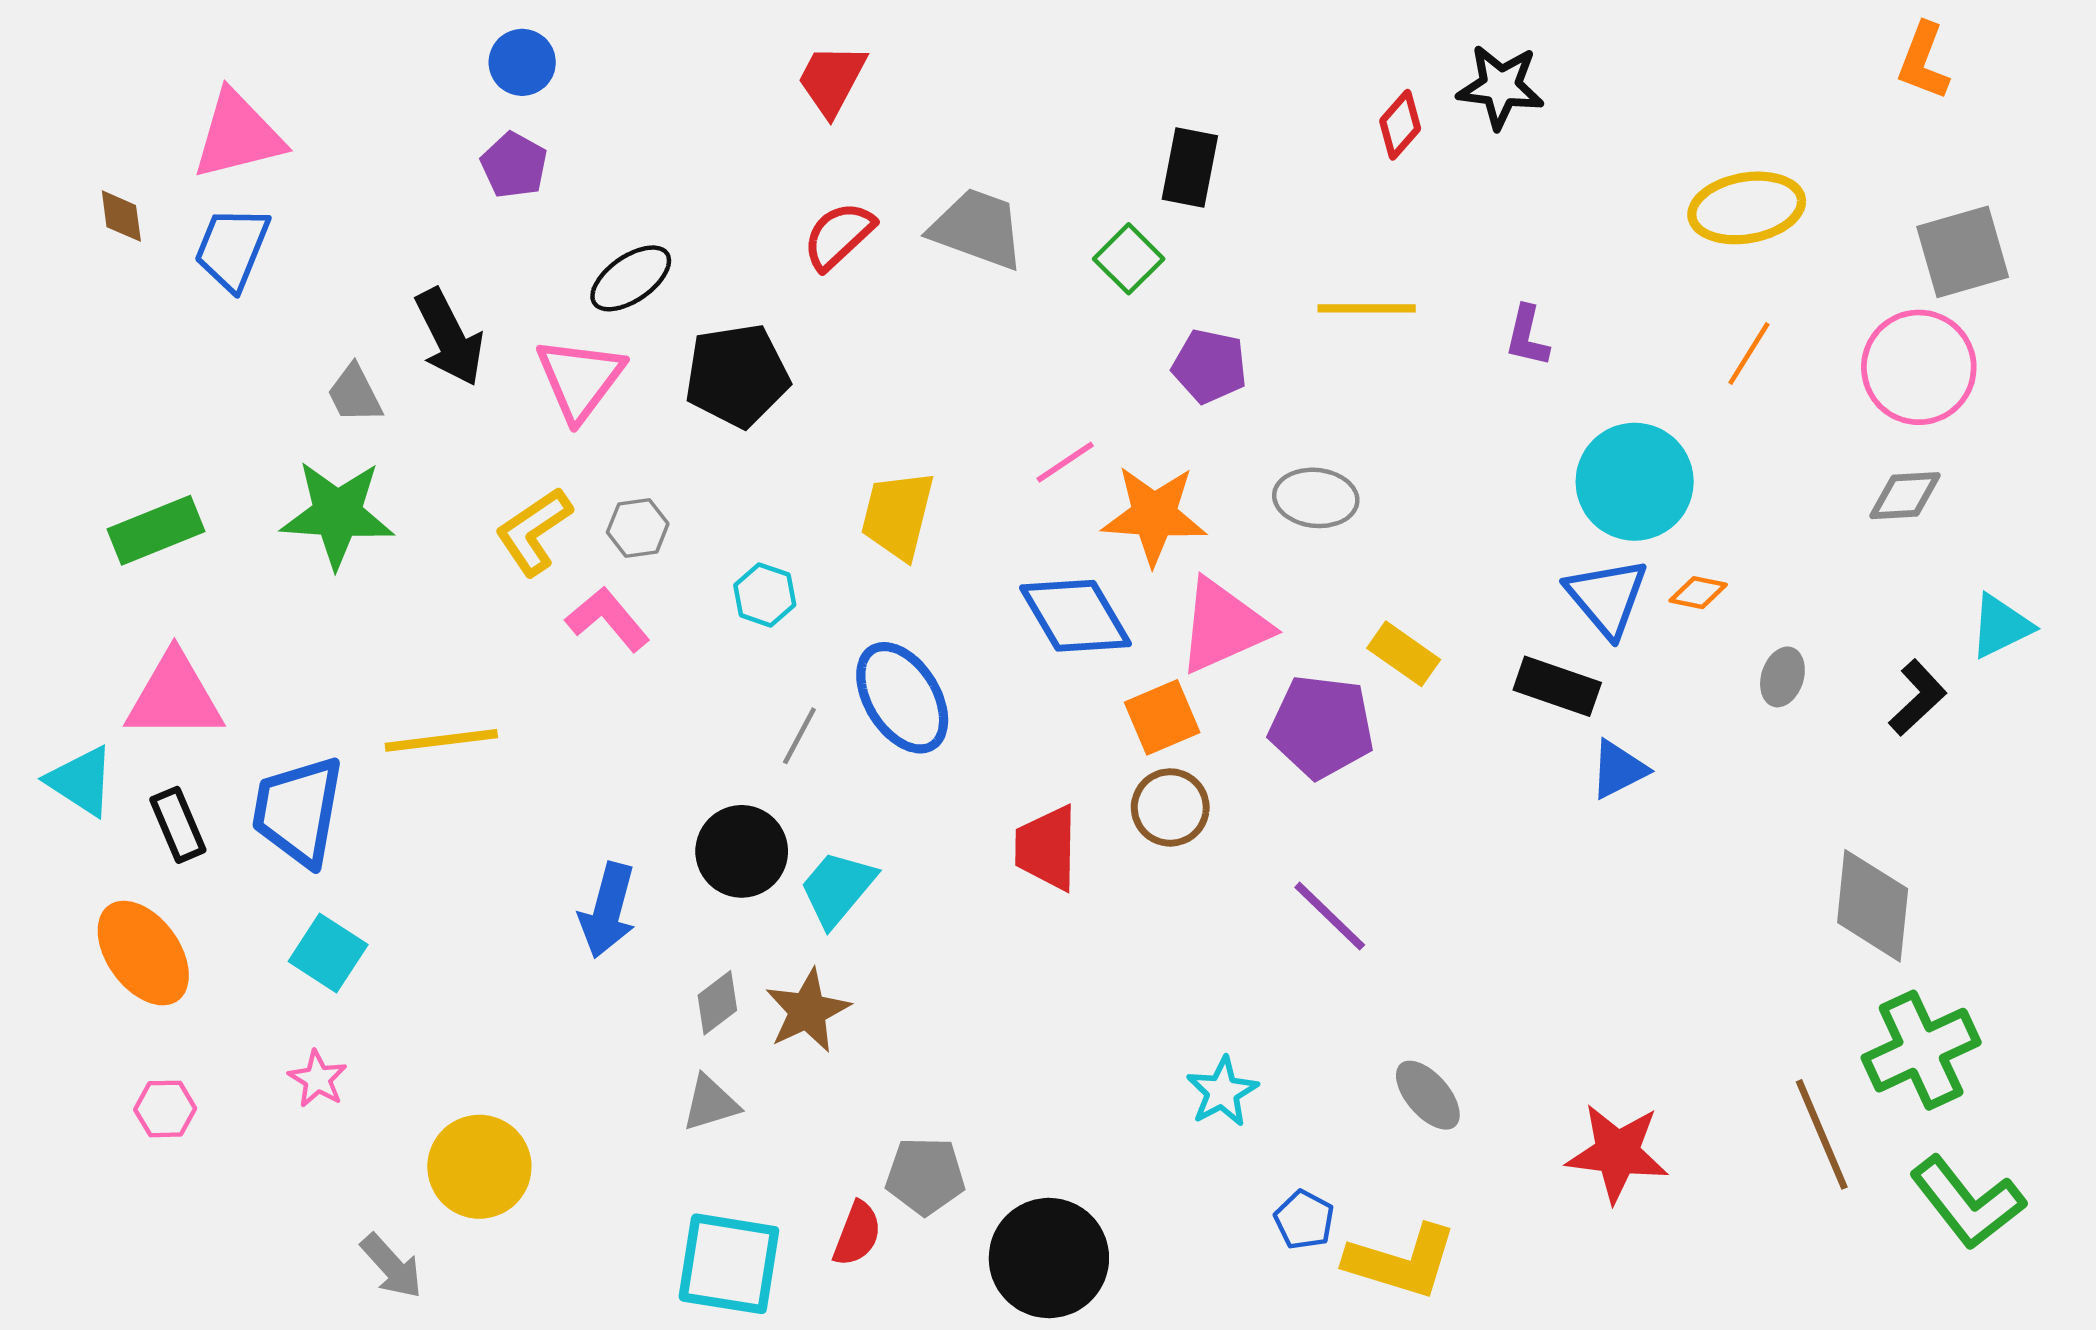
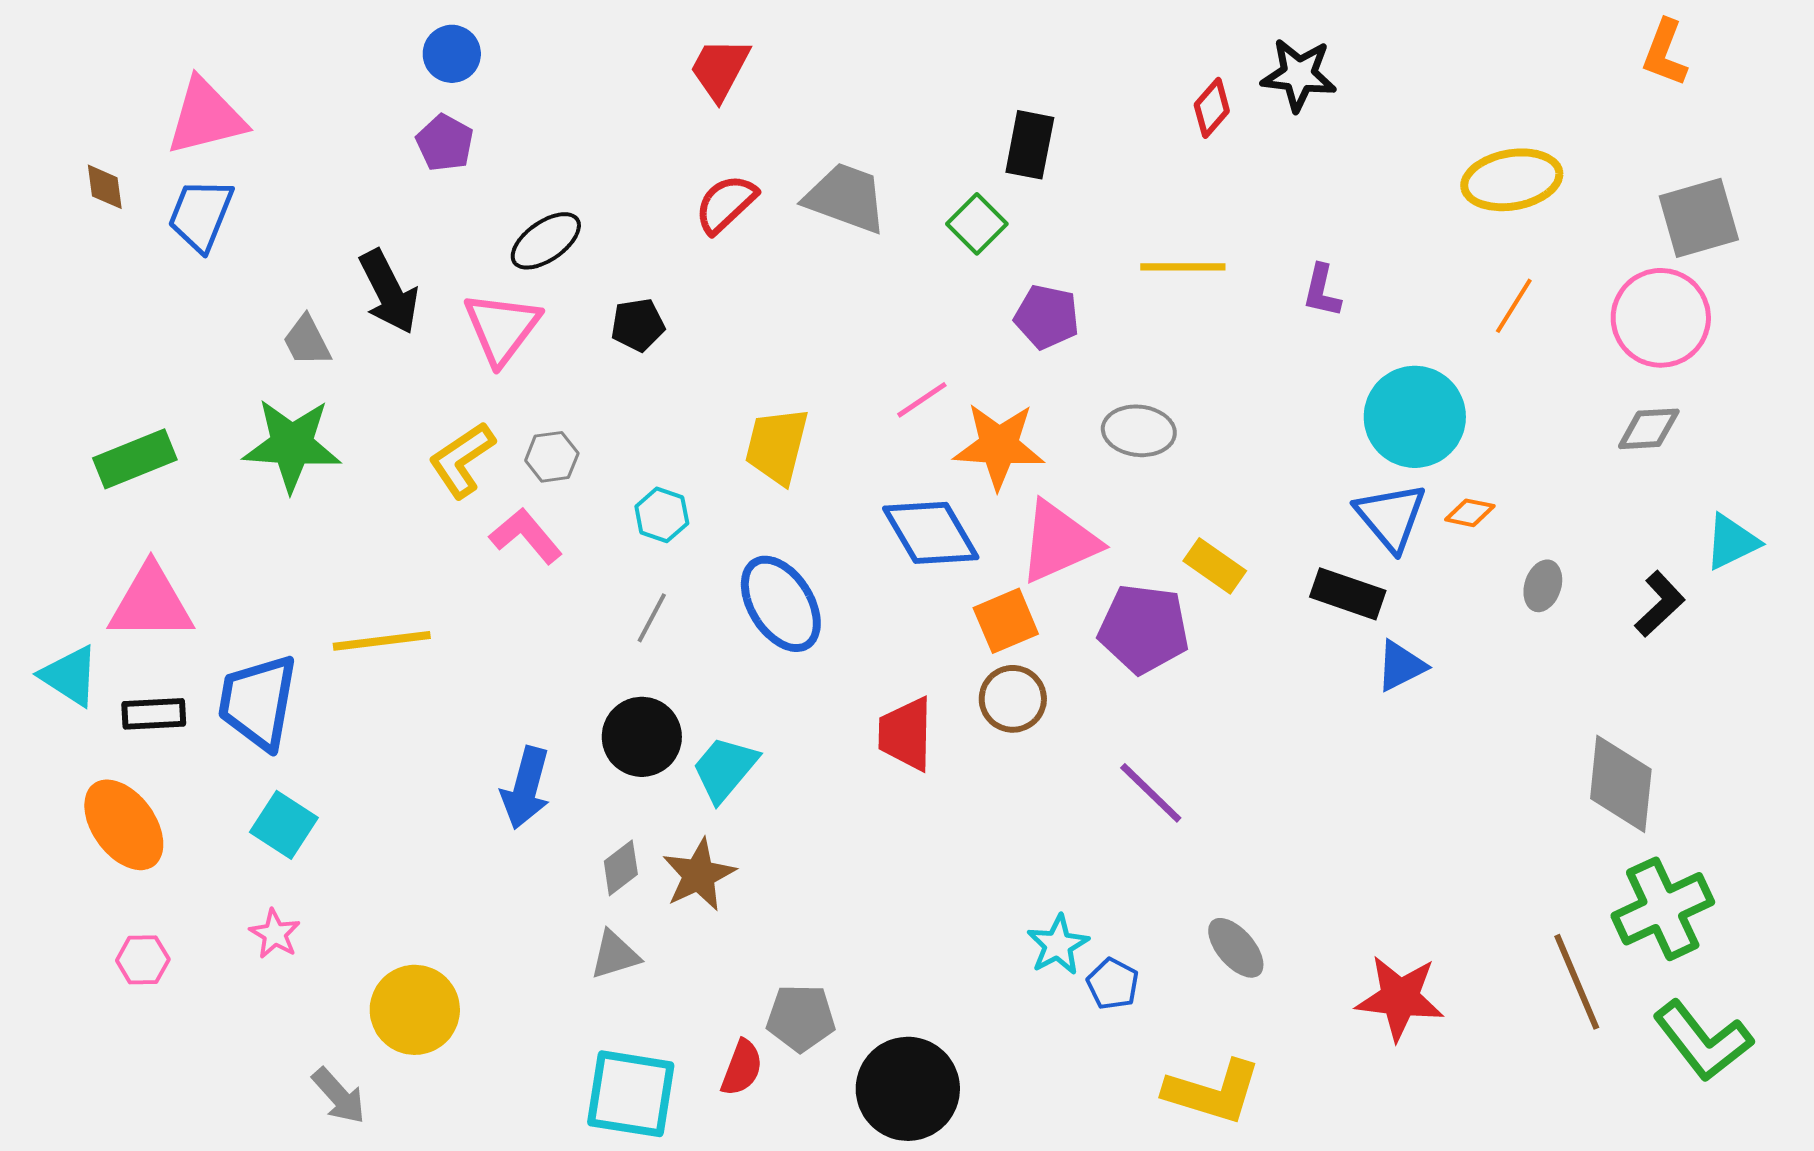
black pentagon: (737, 375) -> (638, 325), size x0.6
gray line: (799, 736) -> (652, 618), moved
black rectangle: (178, 825) -> (154, 714), turned -70
blue pentagon: (1304, 1220) -> (1113, 984), moved

